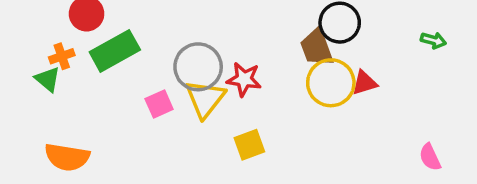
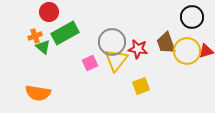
brown trapezoid: (317, 47) -> (166, 43), moved
green triangle: (48, 79) -> (43, 47), moved

